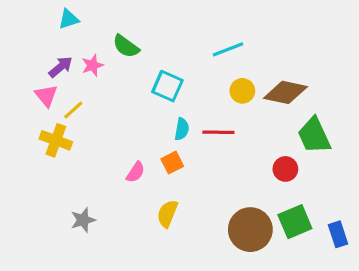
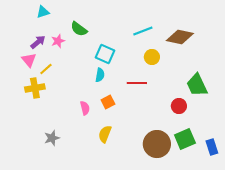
brown diamond: (285, 92) -> (180, 37), moved
cyan semicircle: (182, 129) -> (100, 75), moved
yellow cross: (56, 140) -> (35, 88), turned -30
pink semicircle: (136, 172) -> (85, 108), turned -48

